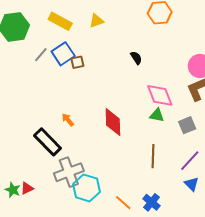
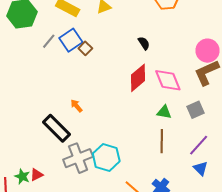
brown square: (77, 62) -> (85, 48), turned -32
green triangle: (157, 115) -> (164, 112), moved
red diamond: (113, 122) -> (138, 78), moved, turned 52
cyan hexagon: (86, 188) -> (106, 157), moved

